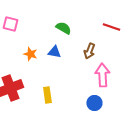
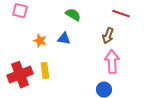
brown arrow: (89, 51) -> (108, 36), moved
yellow rectangle: (47, 95) -> (45, 71), moved

